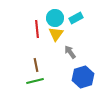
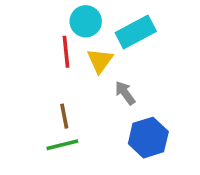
cyan circle: (55, 18) -> (86, 21), moved
cyan rectangle: (76, 18) -> (136, 32), size x1.5

